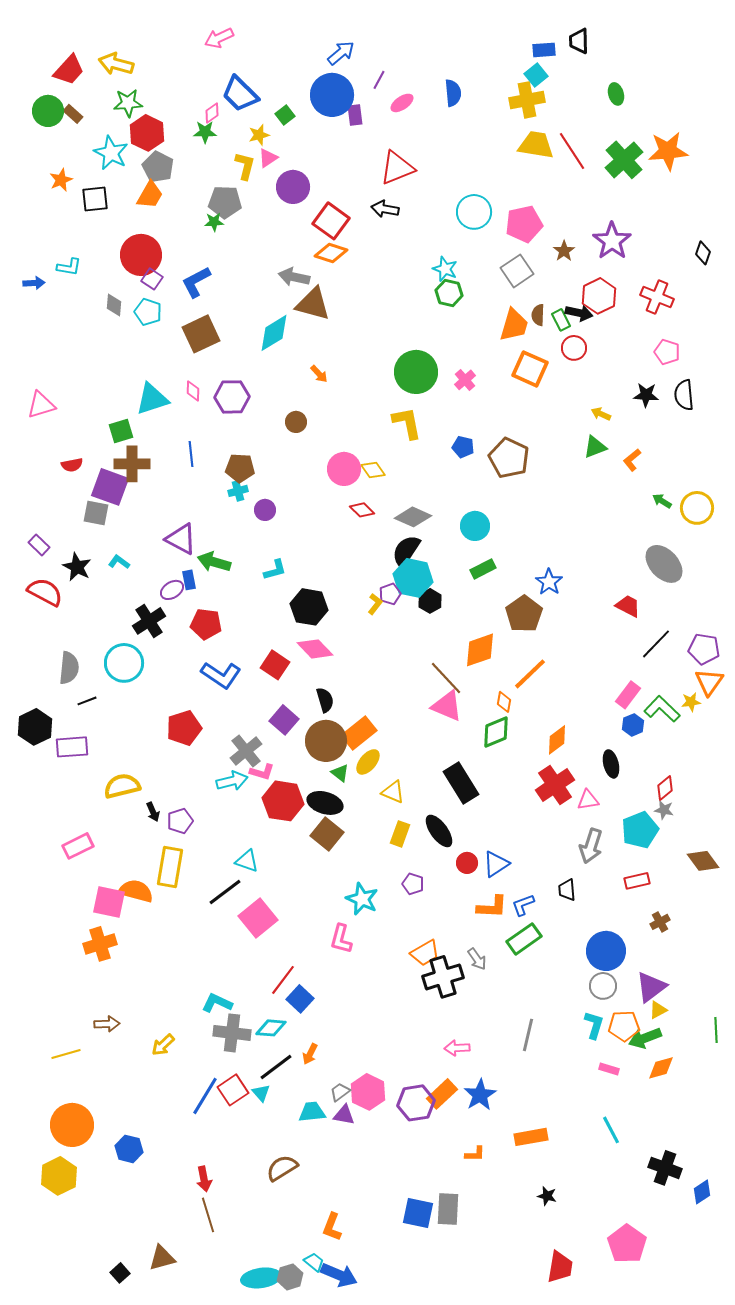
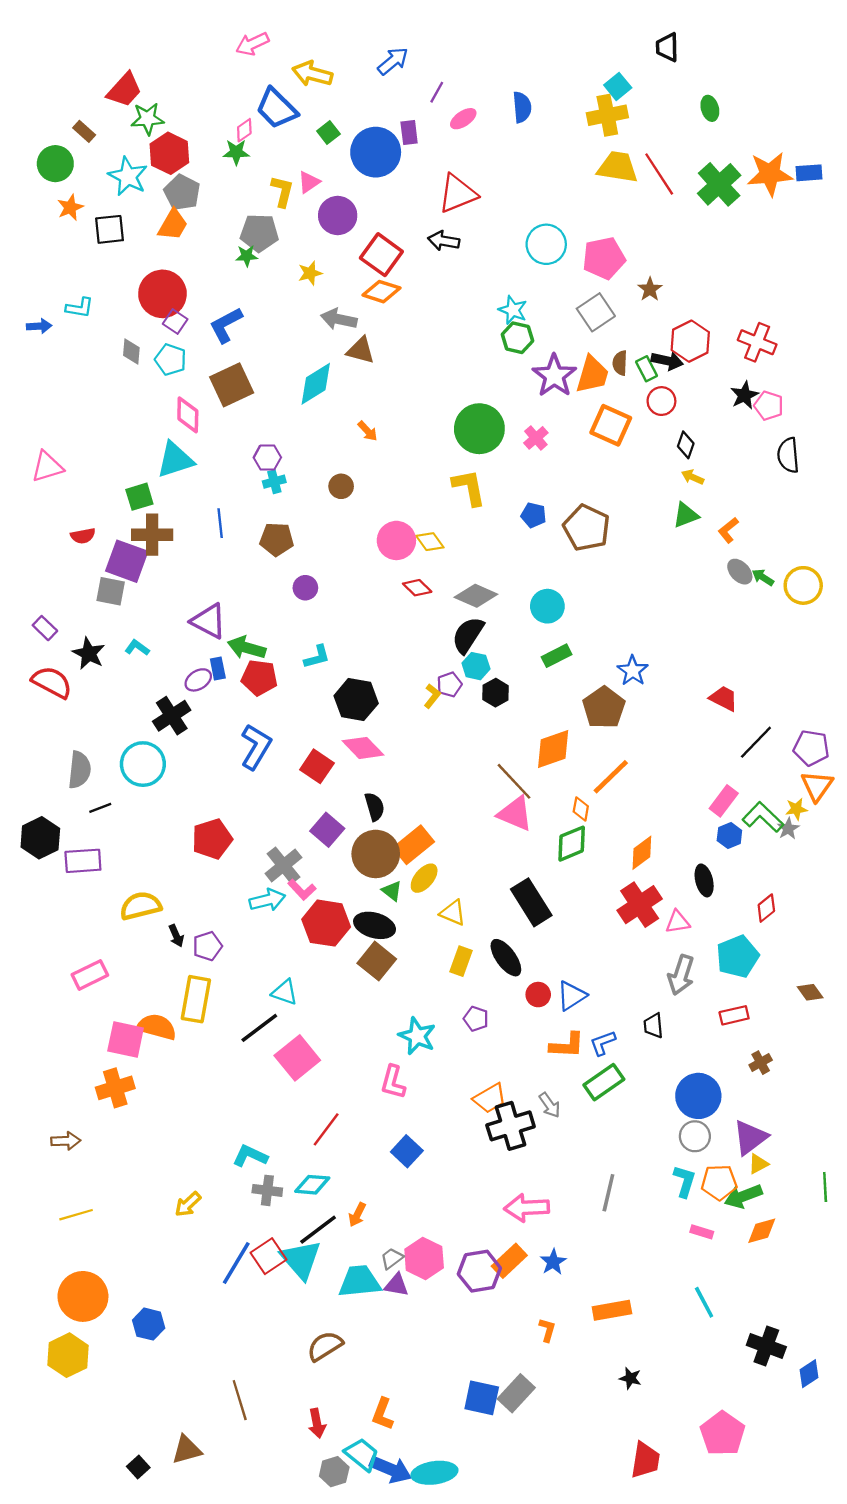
blue rectangle: (544, 50) -> (809, 173), moved
yellow arrow: (116, 64) -> (312, 74), moved
red trapezoid: (69, 70) -> (124, 90), moved
blue circle: (332, 95) -> (376, 152), moved
green circle: (48, 111) -> (55, 164), moved
yellow star: (259, 135) -> (310, 273), moved
purple star: (612, 241) -> (554, 376), moved
black diamond: (703, 253) -> (686, 445), moved
brown triangle: (313, 304) -> (361, 350), size x0.7
pink diamond: (193, 391) -> (188, 415), moved, size x1.5
black star: (646, 395) -> (744, 395), moved, turned -30
purple hexagon: (232, 397) -> (267, 458), size x0.7
cyan cross: (238, 491) -> (274, 482), moved
gray ellipse: (664, 564) -> (740, 572), moved, size x0.6
cyan hexagon: (413, 578) -> (476, 666), size x0.6
red pentagon: (206, 624) -> (259, 678), moved
blue L-shape: (221, 675) -> (256, 747), moved, turned -93
pink L-shape: (262, 772) -> (302, 890), turned 30
gray star: (664, 810) -> (788, 829), moved, turned 30
brown diamond: (703, 861) -> (810, 992), size x0.7
blue square: (300, 999) -> (407, 1151), moved
brown arrow: (107, 1024) -> (66, 1141), moved
gray cross: (232, 1033) -> (267, 1190), size x0.7
pink arrow: (457, 1048) -> (527, 1208), size x1.5
cyan triangle: (261, 1093) -> (301, 1260), size x2.0
blue star: (480, 1095) -> (553, 1262), size x0.7
cyan trapezoid: (312, 1112) -> (360, 1281), size x1.4
orange L-shape: (475, 1154) -> (547, 1330), turned -75
red arrow: (204, 1179) -> (317, 1423), moved
gray rectangle: (448, 1209) -> (516, 1393), turned 40
cyan trapezoid: (314, 1262) -> (362, 1454), size x1.5
cyan ellipse: (261, 1278) -> (434, 1473), moved

